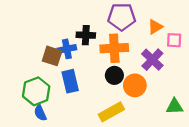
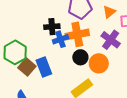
blue cross: (67, 49) -> (61, 39), moved
brown square: (52, 56) -> (27, 67), moved, turned 30
green hexagon: (36, 91) -> (15, 52), moved

